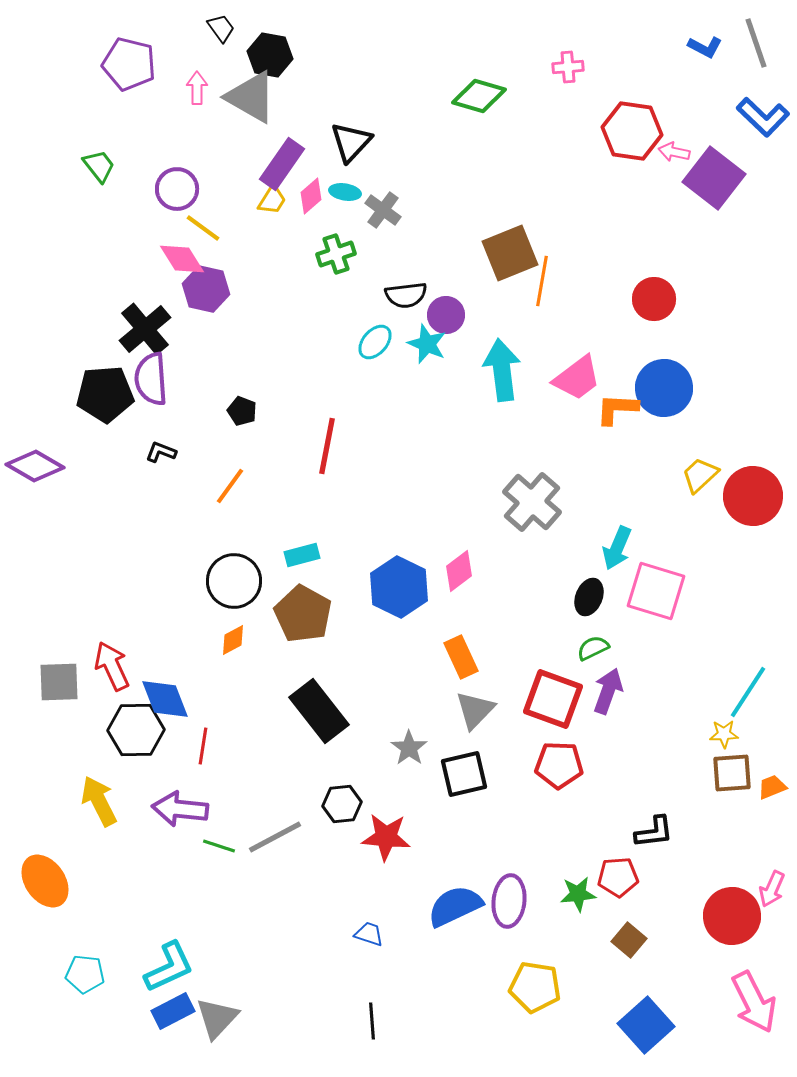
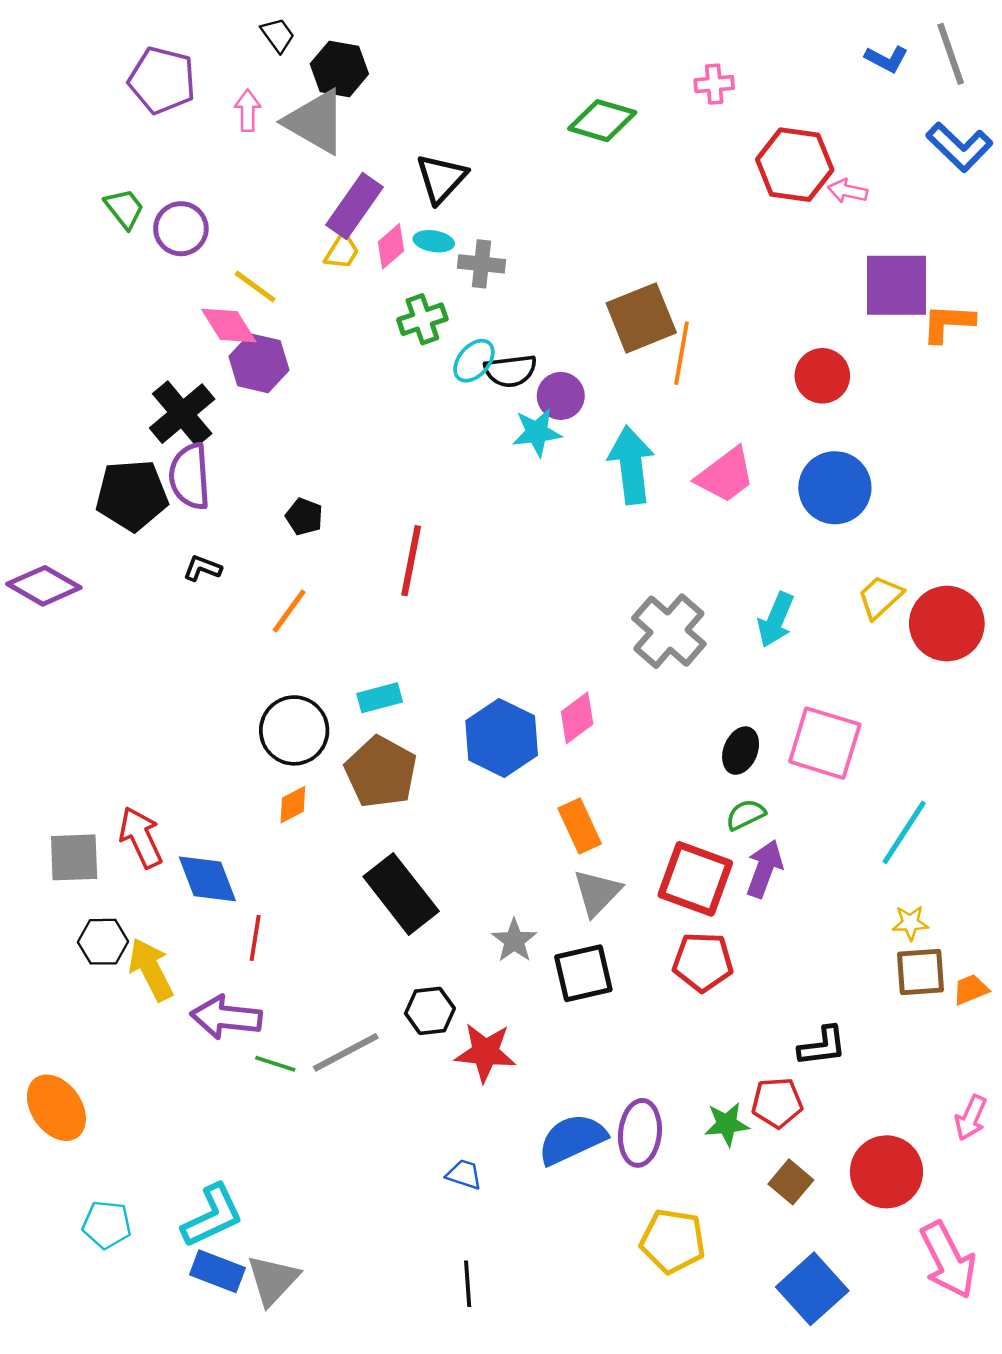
purple square: (714, 178) -> (897, 285), moved, turned -38
purple circle: (177, 189) -> (181, 229), moved
gray cross: (383, 210) -> (482, 264), turned -30
cyan ellipse: (375, 342) -> (474, 361), moved
cyan star: (427, 344) -> (537, 432), turned -30
orange L-shape: (617, 409) -> (948, 323), moved
cyan arrow: (617, 548) -> (776, 620), moved
cyan line: (748, 692) -> (904, 832), moved
black hexagon: (136, 730) -> (103, 942), moved, size x0.7
yellow arrow: (99, 801) -> (151, 969), moved
red circle: (732, 916) -> (886, 1172), moved
blue rectangle: (173, 1011) -> (217, 1271), turned 48

